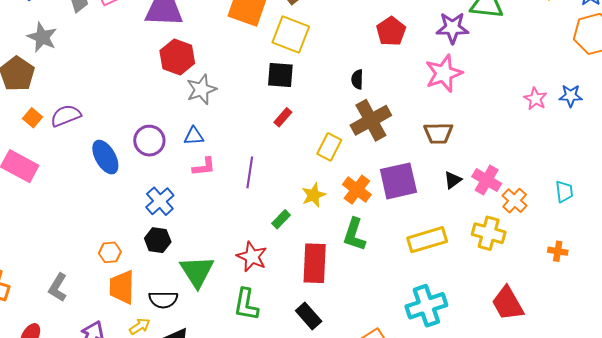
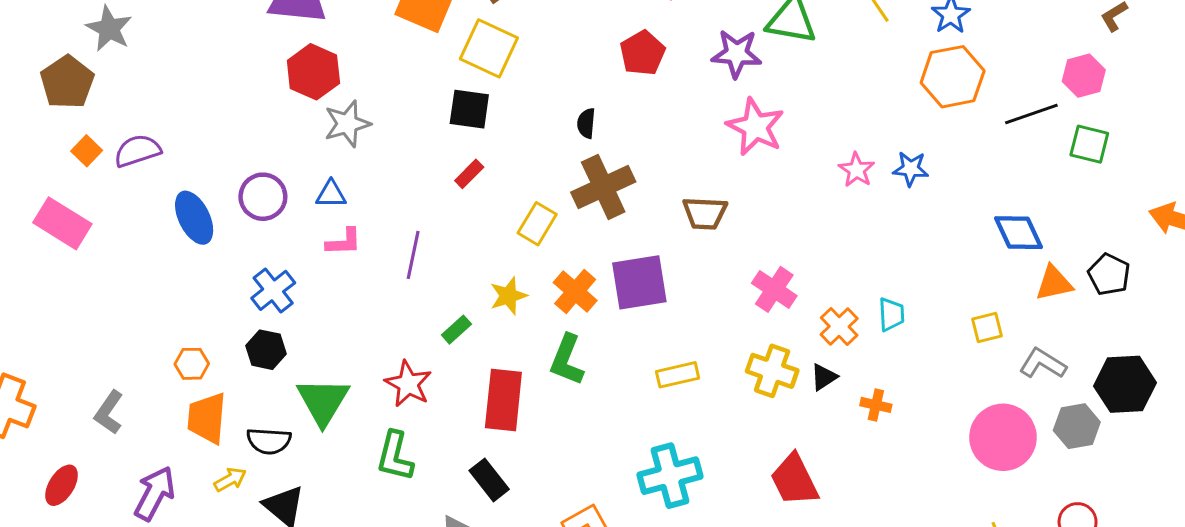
pink star: (444, 73) -> (755, 127), moved, turned -30
black triangle: (453, 180) -> (824, 377), moved
orange cross: (515, 201) -> (839, 327), moved
yellow rectangle: (427, 240) -> (678, 375), size x0.7

